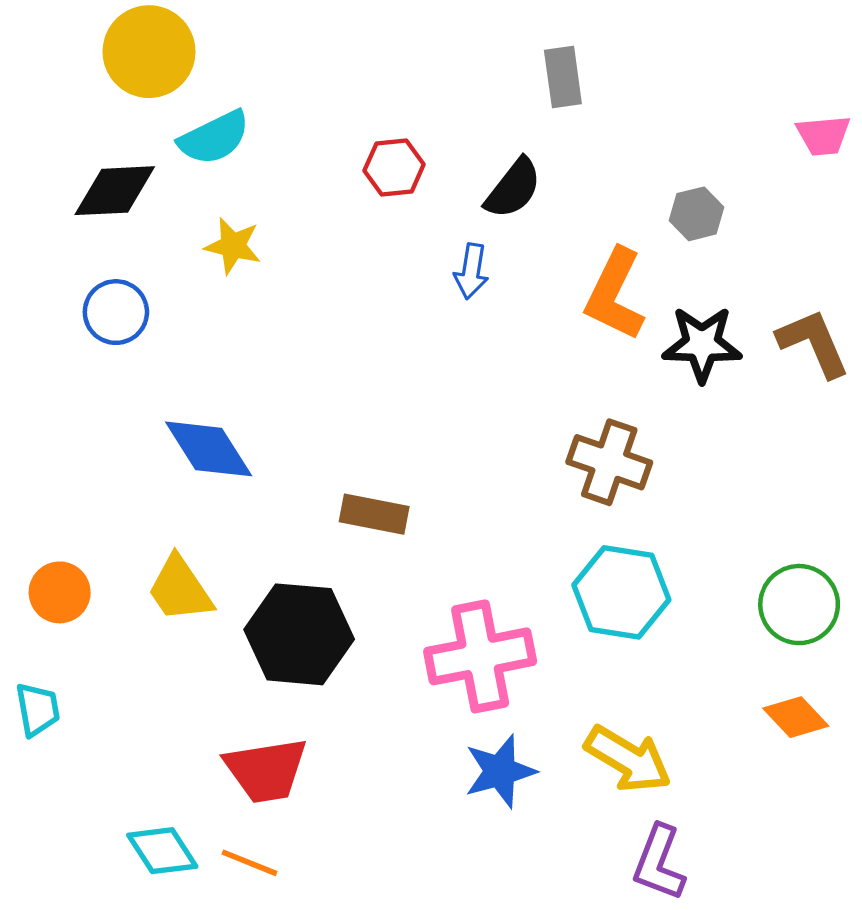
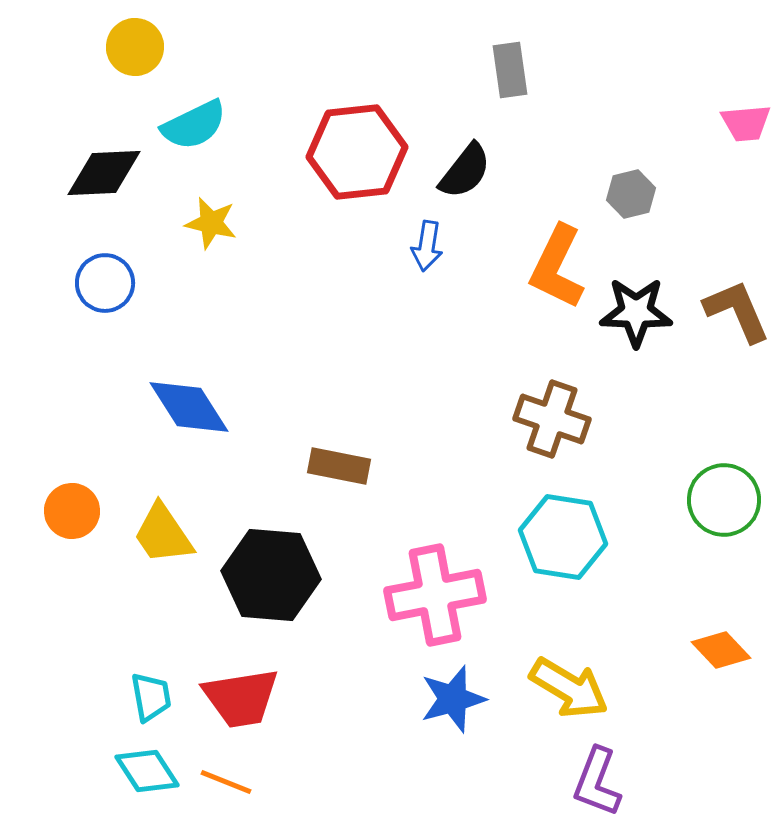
yellow circle: (149, 52) -> (135, 47), size x0.7
red hexagon: (394, 167) -> (357, 152), size x1.8
orange circle: (60, 592) -> (72, 511), moved
green circle: (799, 605) -> (724, 500), moved
cyan trapezoid: (38, 709) -> (151, 697), moved

